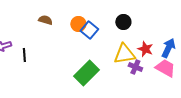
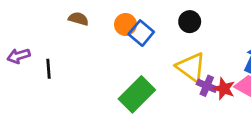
red star: (145, 49) -> (224, 89), moved
yellow triangle: (124, 54) -> (191, 67), turned 45

